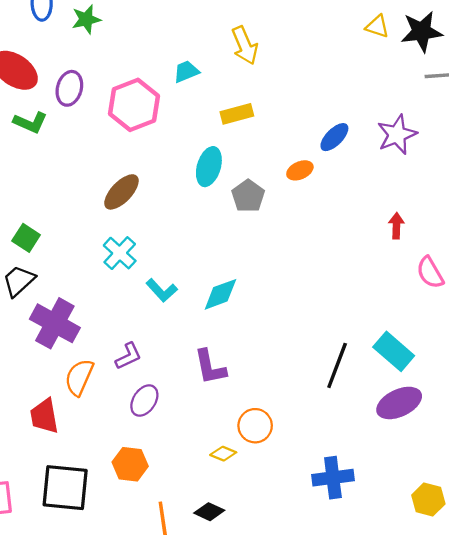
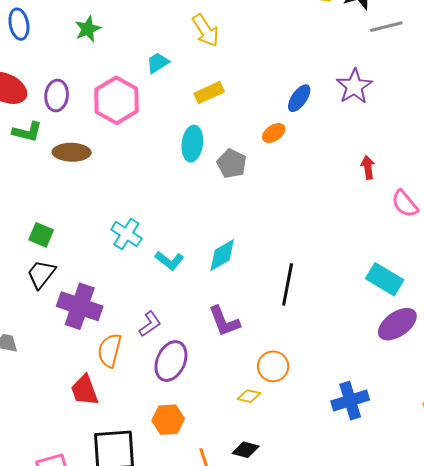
green star: (86, 19) -> (88, 29), moved
brown ellipse: (121, 192) -> (72, 152), moved, turned 57
black line: (337, 365) -> (288, 284), moved
purple ellipse: (144, 401) -> (171, 361), size x1.4

